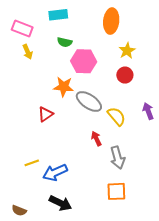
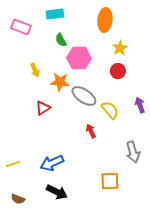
green semicircle: (65, 42) -> (61, 40), turned 48
yellow arrow: (28, 52) -> (35, 70), moved
gray arrow: (118, 158) -> (133, 152), moved
yellow line: (32, 163) -> (13, 164), moved

